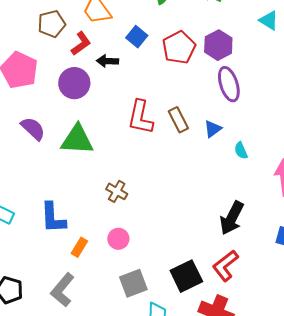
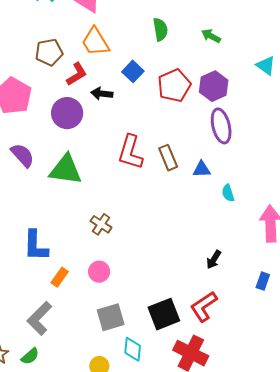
blue triangle: (213, 129) -> (202, 169), turned 30
black arrow: (232, 218) -> (214, 260), size x0.6

